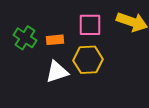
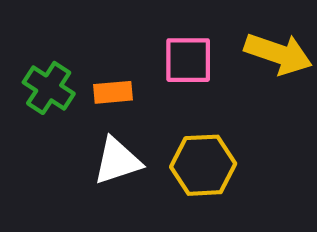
yellow hexagon: (88, 60) -> (203, 165), moved

